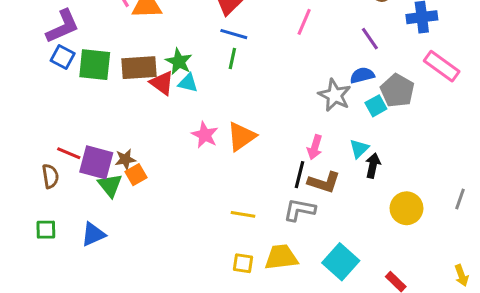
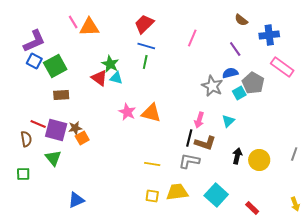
green square: (95, 65) -> (55, 66), turned -35
brown rectangle: (139, 68) -> (61, 95), moved, size x0.7
orange triangle: (241, 136) -> (151, 113), turned 50
black arrow: (373, 165) -> (237, 156), moved
green triangle: (110, 185) -> (53, 158), moved
blue triangle: (93, 234) -> (76, 200), moved

